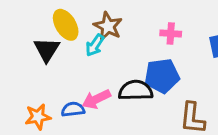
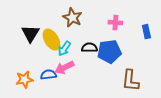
yellow ellipse: (66, 25) -> (51, 40), moved
cyan arrow: (95, 45) -> (64, 49), moved
black semicircle: (136, 90) -> (89, 48), moved, size x0.7

